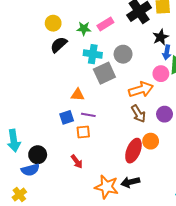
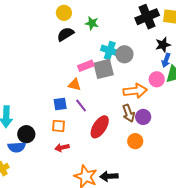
pink rectangle: (105, 24) -> (86, 66), moved
cyan cross: (93, 54) -> (110, 51), moved
purple circle: (165, 114) -> (143, 117), moved
purple line: (88, 115) -> (81, 106), turned 32
orange square: (83, 132) -> (58, 126), moved
red ellipse: (133, 151) -> (100, 127), moved
red arrow: (77, 162) -> (62, 148), turned 104

